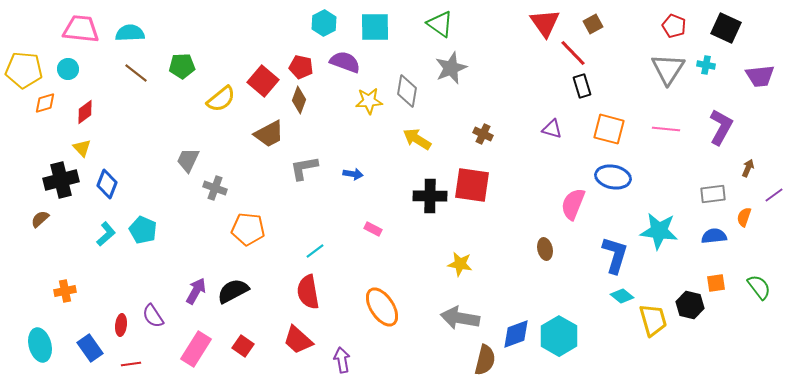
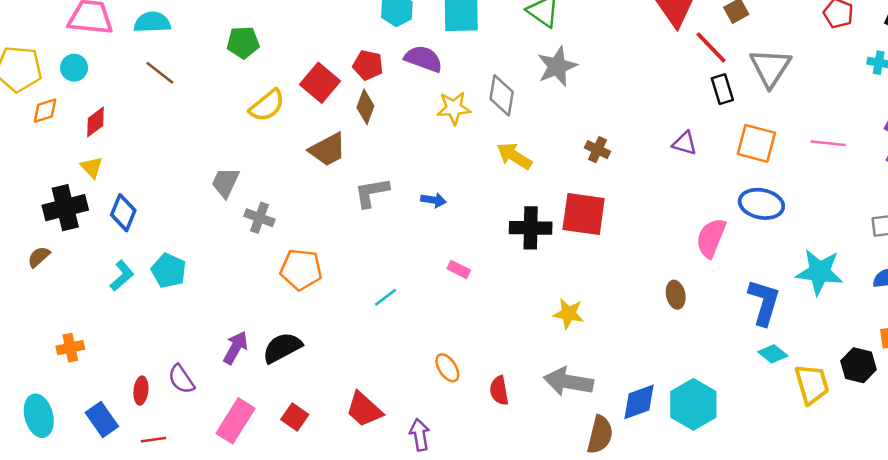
green pentagon: (182, 66) -> (243, 42), moved
gray triangle: (668, 69) -> (770, 68), moved
red semicircle: (308, 292) -> (499, 391), moved, size x0.7
orange ellipse: (382, 307) -> (447, 368), moved, size x0.6

